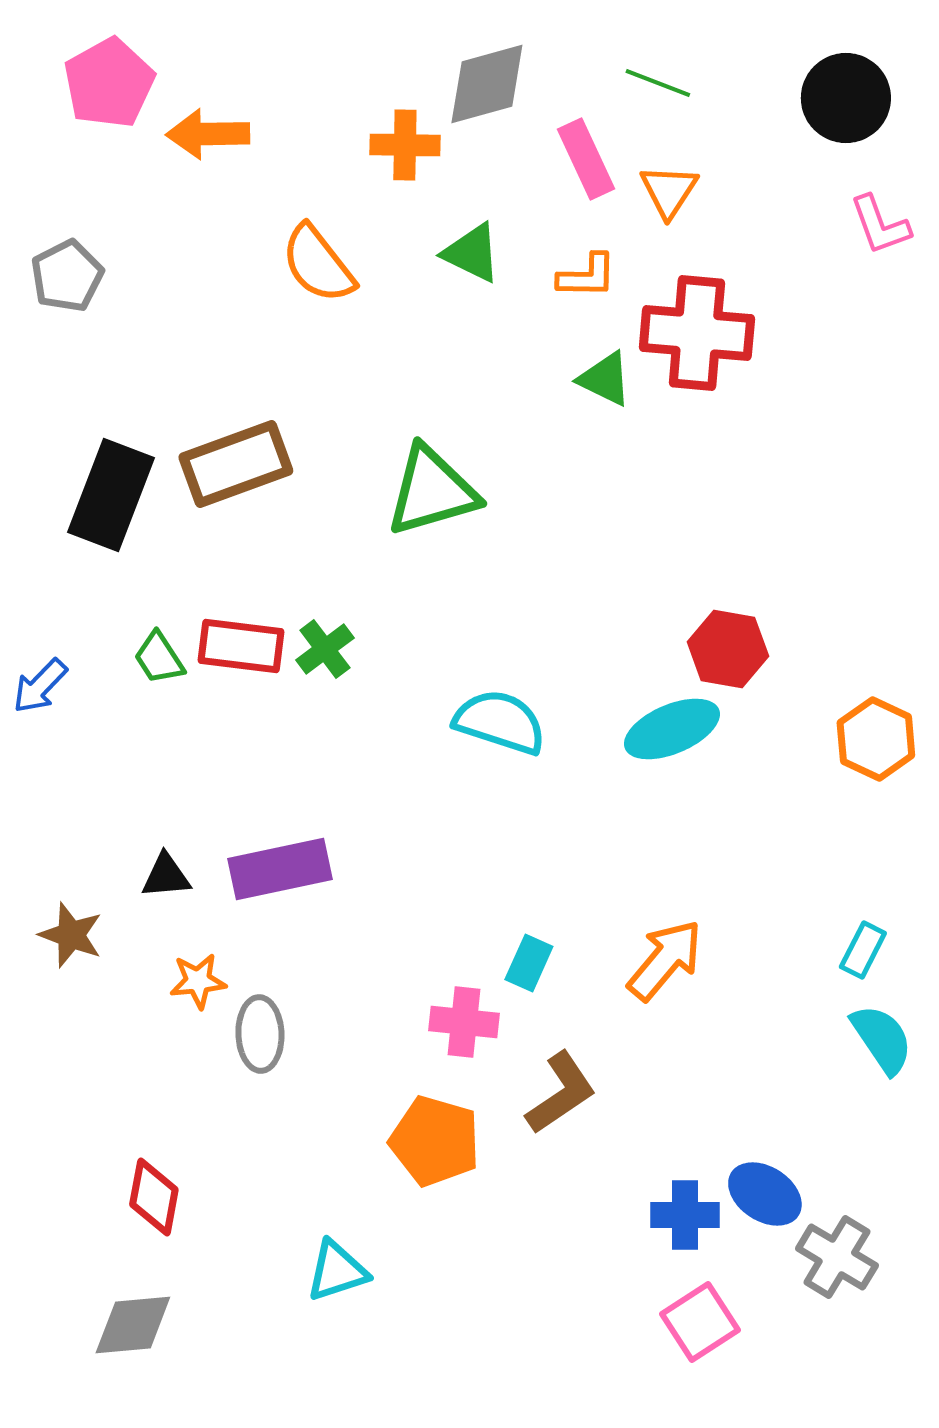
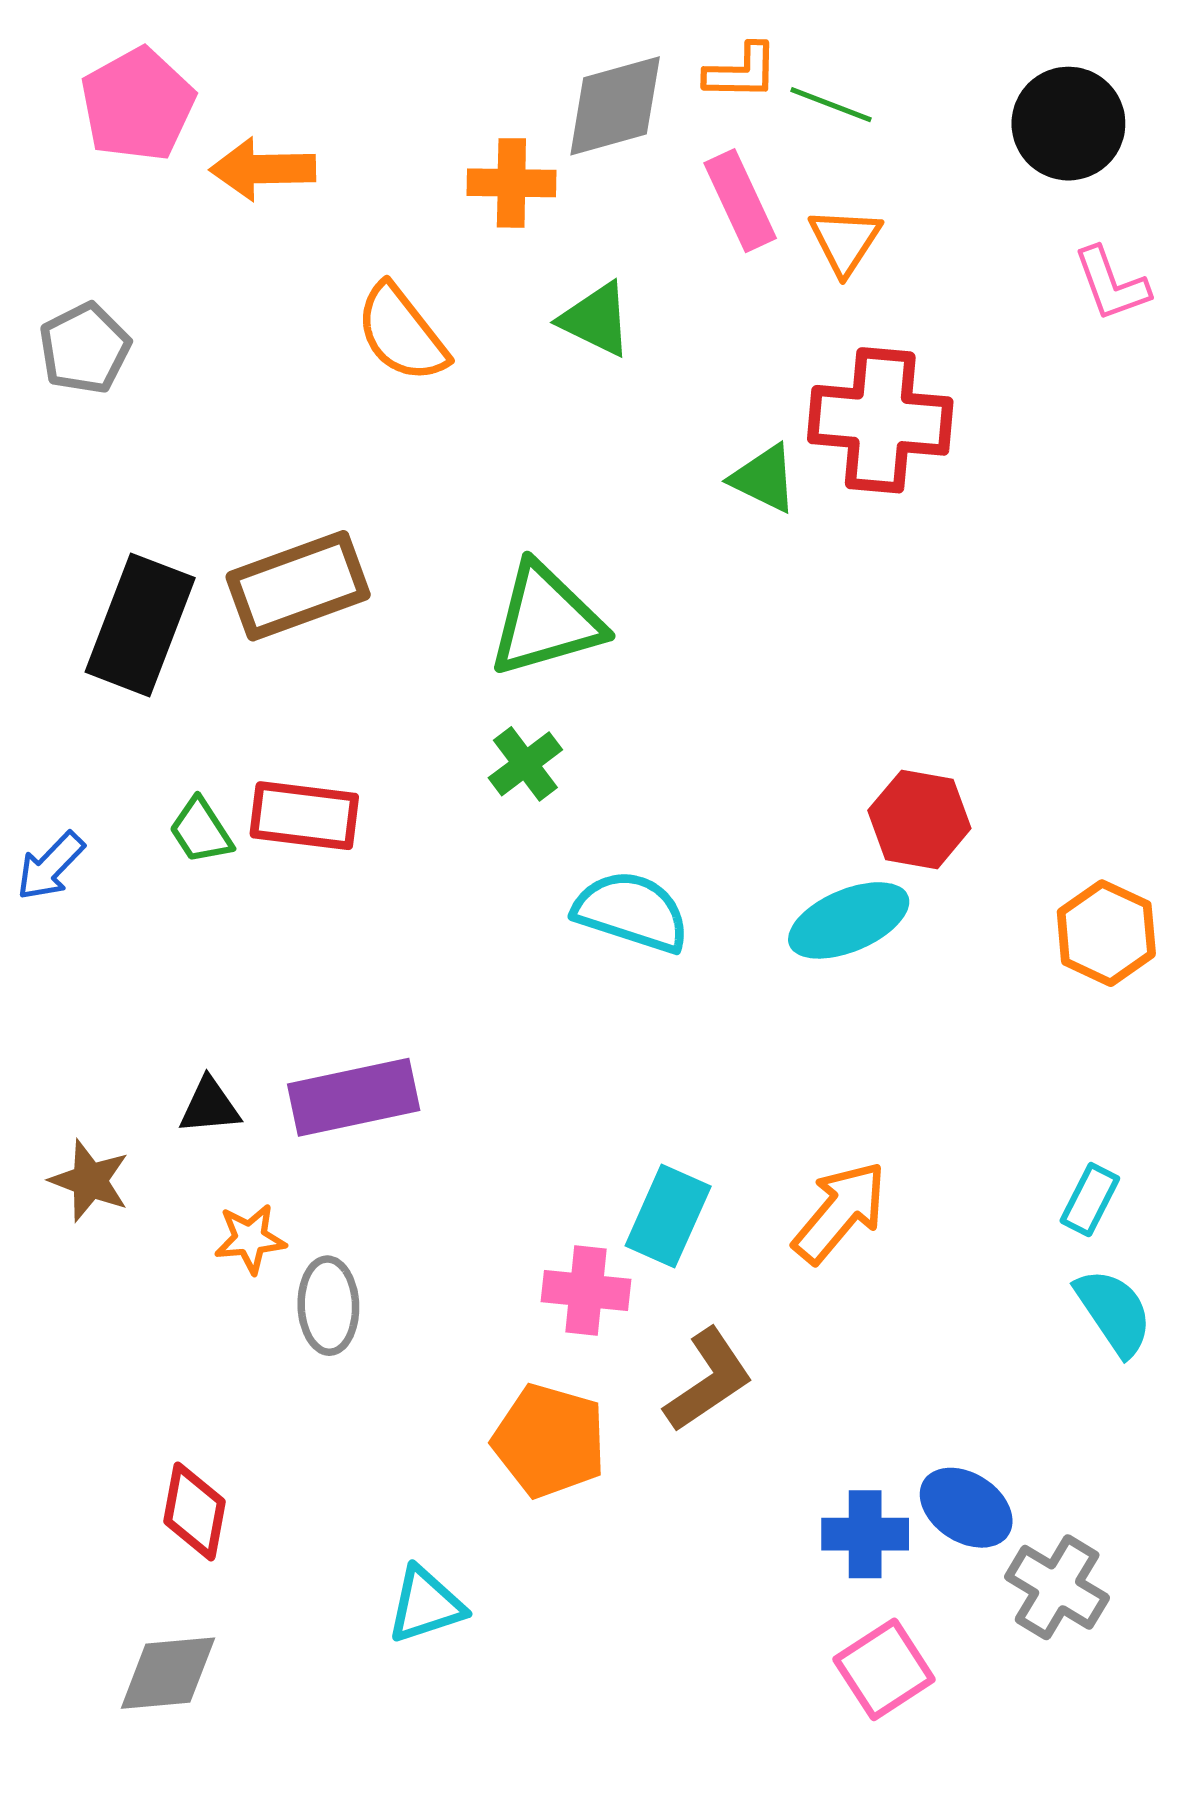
orange L-shape: (587, 276) -> (741, 72), moved
green cross: (325, 649) -> (525, 764), moved
cyan rectangle: (529, 963) -> (668, 1216), size x1.4

